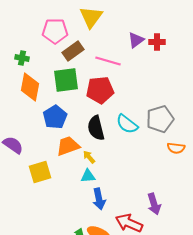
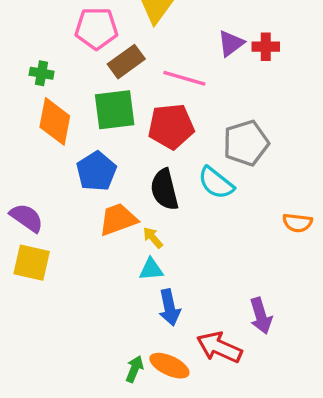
gray pentagon: (160, 119) -> (246, 143), moved
yellow square: (40, 172) -> (32, 263), moved, turned 30

